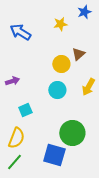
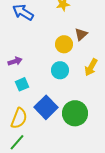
cyan square: (25, 110) -> (22, 84), moved
blue square: (54, 155) -> (46, 107), moved, turned 30

